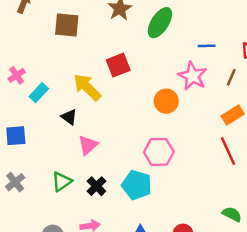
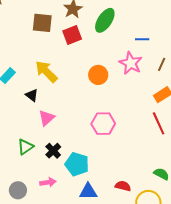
brown square: (67, 25) -> (42, 23), moved
red square: (118, 65) -> (72, 35), moved
orange circle: (166, 101) -> (98, 75), moved
cyan pentagon: (137, 185) -> (77, 164), moved

